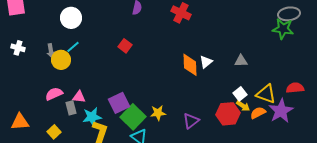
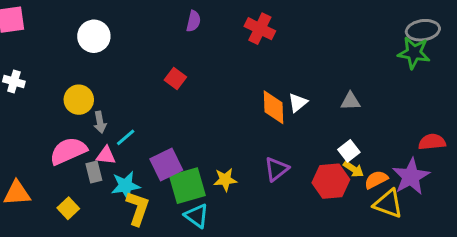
cyan line: (73, 47) -> (126, 137), moved
gray arrow: (51, 51) -> (100, 122), moved
pink semicircle: (54, 94) -> (68, 151), size x1.4
yellow triangle: (266, 94) -> (388, 204), moved
green square: (133, 117) -> (187, 186), turned 30
purple triangle: (191, 121) -> (277, 169), moved

